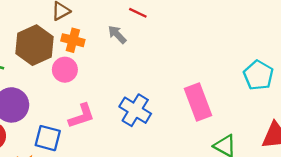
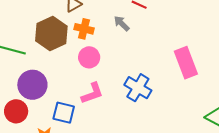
pink circle: (65, 70) -> (89, 57), moved
pink rectangle: (198, 102) -> (186, 63), moved

